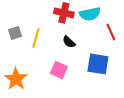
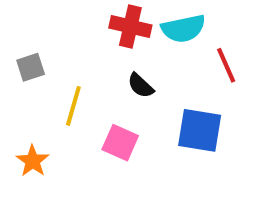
yellow line: (36, 38) -> (73, 106), moved
orange star: (16, 79) -> (33, 161), size x0.7

